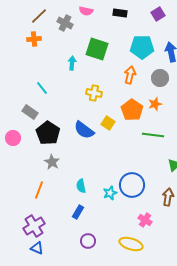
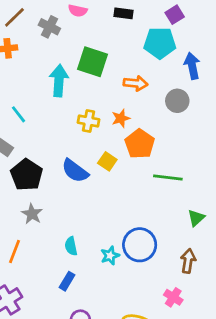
cyan pentagon: (142, 47) -> (160, 43), moved
cyan arrow: (72, 63) -> (59, 81), size x1.6
orange arrow: (130, 75) -> (136, 83), moved, turned 84
orange star: (155, 104) -> (121, 118), moved
pink cross: (145, 220) -> (173, 297), moved

